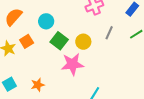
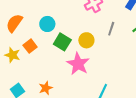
pink star: (72, 64) -> (78, 64), turned -30

